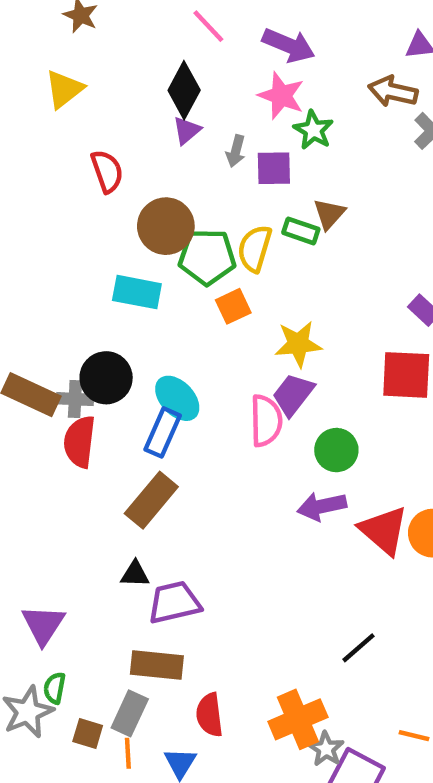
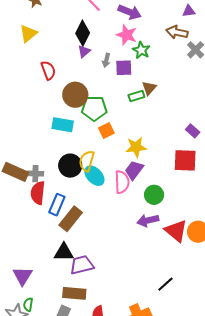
green rectangle: (301, 231) -> (136, 96), turned -35
yellow semicircle: (255, 248) -> (87, 161), moved
black circle: (106, 378) -> (70, 166), moved
cyan ellipse: (177, 398) -> (94, 176), moved
blue rectangle: (163, 432) -> (57, 205), moved
black triangle: (135, 574) -> (64, 252), size x1.5

